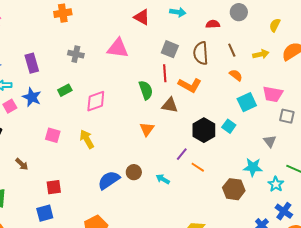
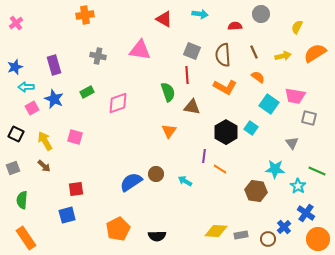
orange L-shape: (190, 85) -> (225, 87), moved
cyan square: (247, 102) -> (269, 104), turned -30
yellow arrow: (87, 139) -> (45, 141), moved
purple line: (182, 154) -> (204, 156), turned -32

